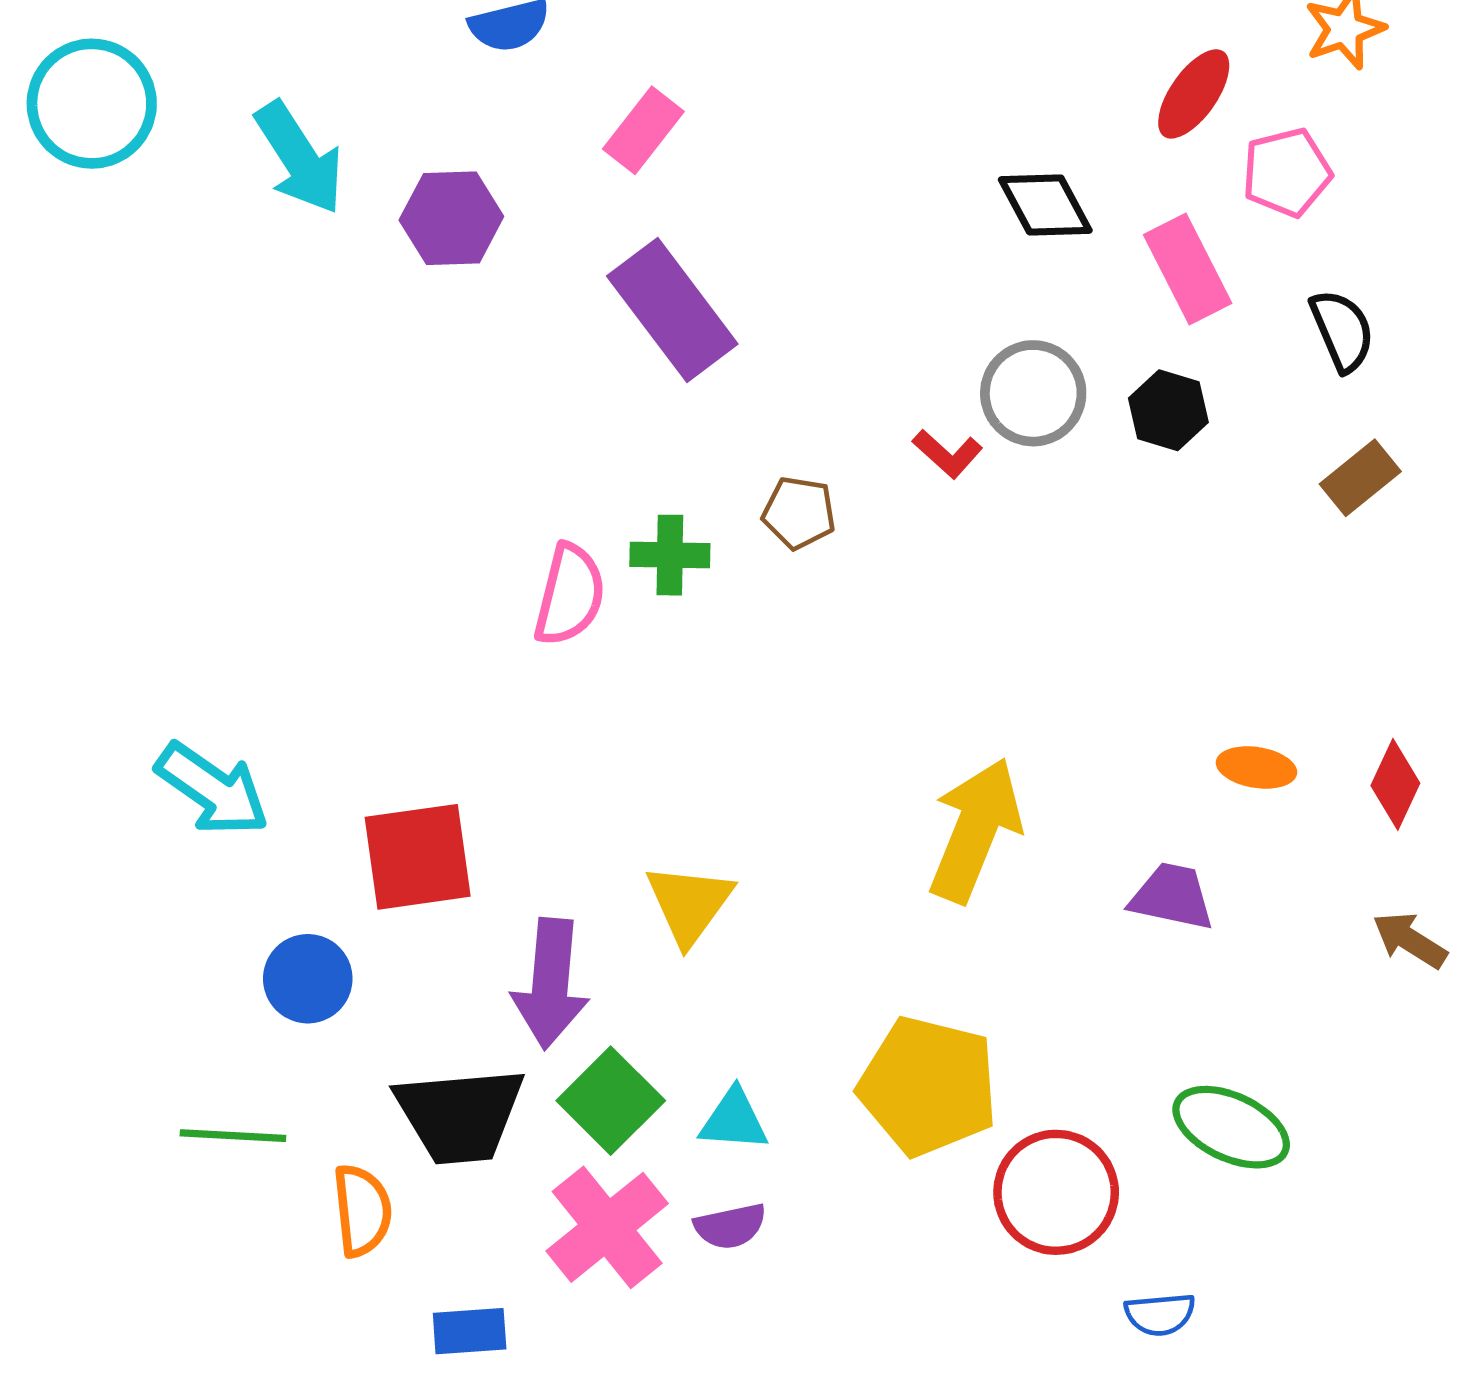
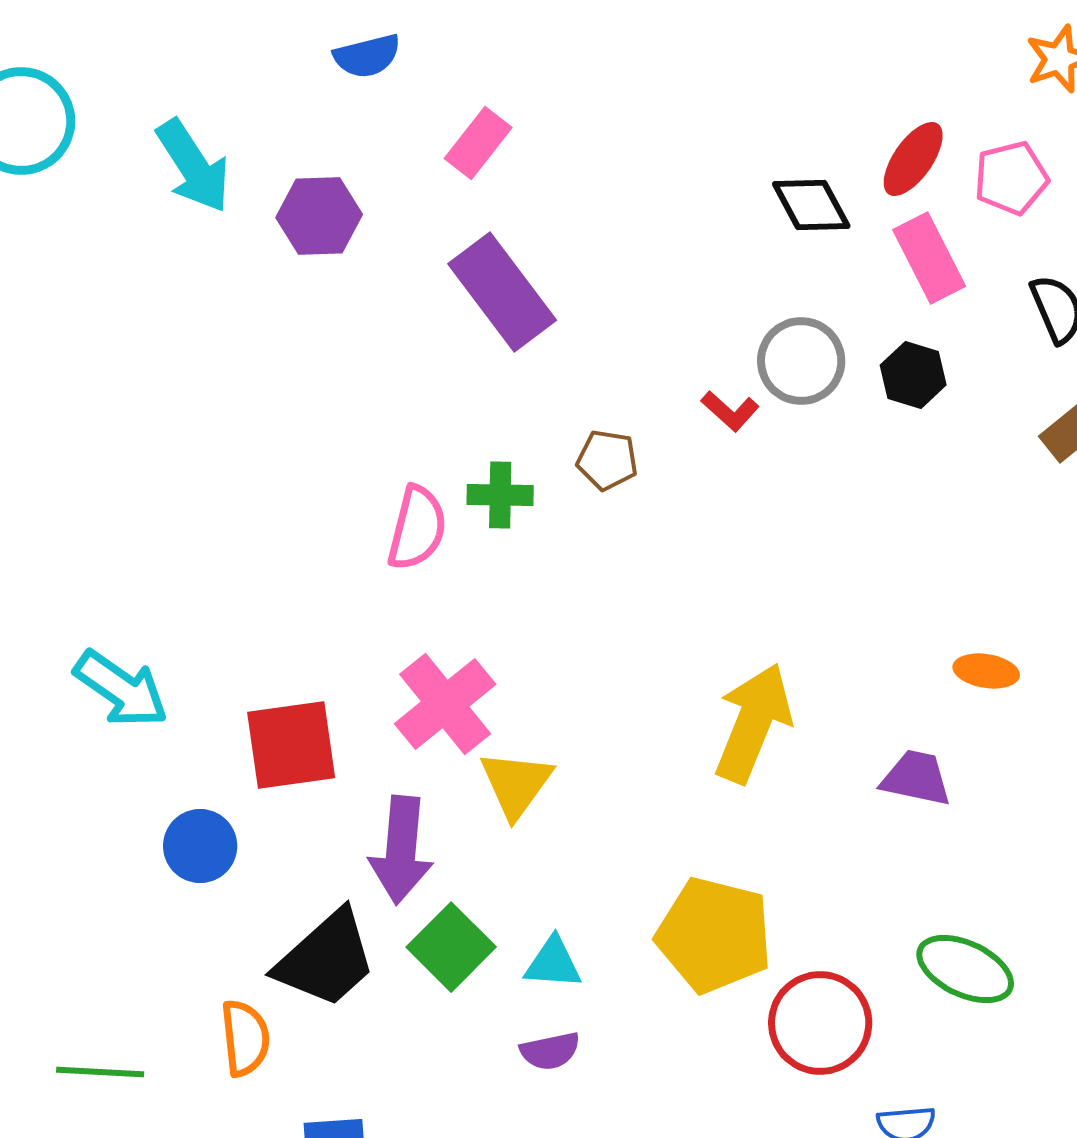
red ellipse: (1194, 94) -> (913, 159), moved
black trapezoid: (460, 1115) -> (326, 959), turned -37
green line: (233, 1136) -> (100, 1072), moved
pink cross: (607, 1227) -> (445, 704), moved

